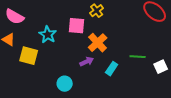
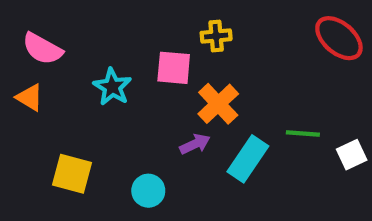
yellow cross: (97, 11) -> (216, 36), turned 32
yellow square: (29, 56) -> (72, 174), moved
cyan rectangle: (112, 69) -> (248, 159), size x1.5

